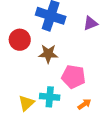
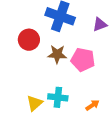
pink pentagon: (73, 77) -> (83, 60), moved

